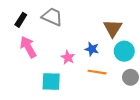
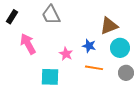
gray trapezoid: (52, 17) -> (51, 15), turned -140
black rectangle: (21, 20) -> (12, 17), moved
brown triangle: (113, 28) -> (109, 26), turned 36

